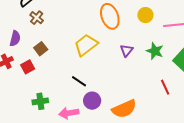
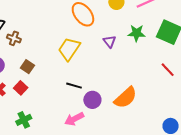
red line: (165, 87) -> (168, 70), moved
green cross: (40, 101) -> (24, 120), moved

